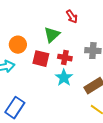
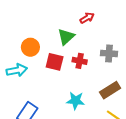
red arrow: (72, 17) -> (87, 18), turned -88
cyan star: (64, 78) -> (75, 101), moved, turned -30

